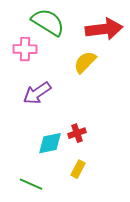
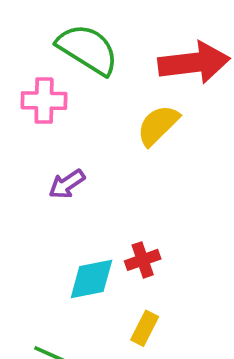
purple arrow: (37, 93) -> (67, 184), size x0.7

